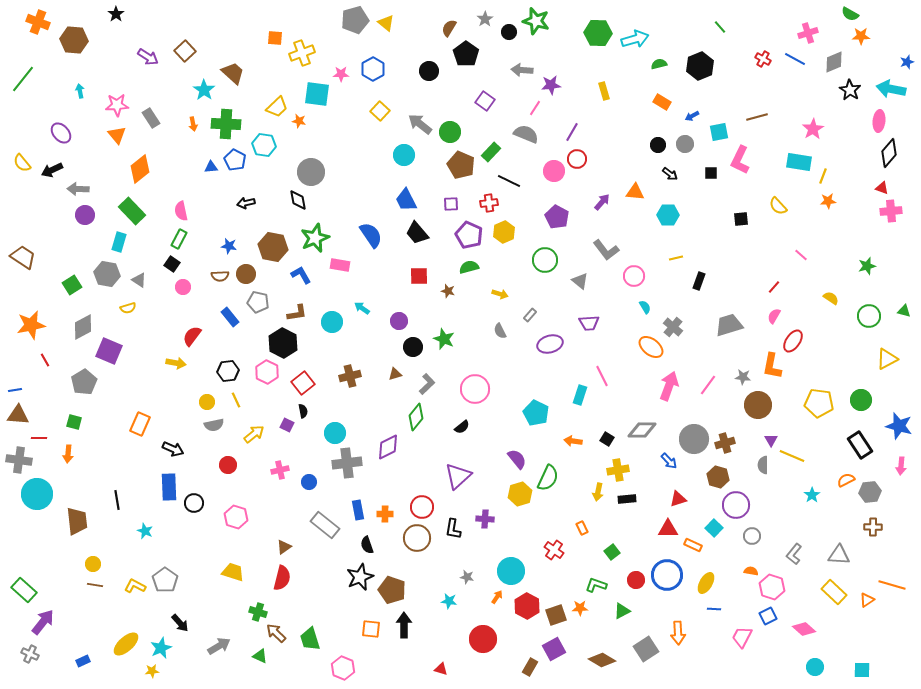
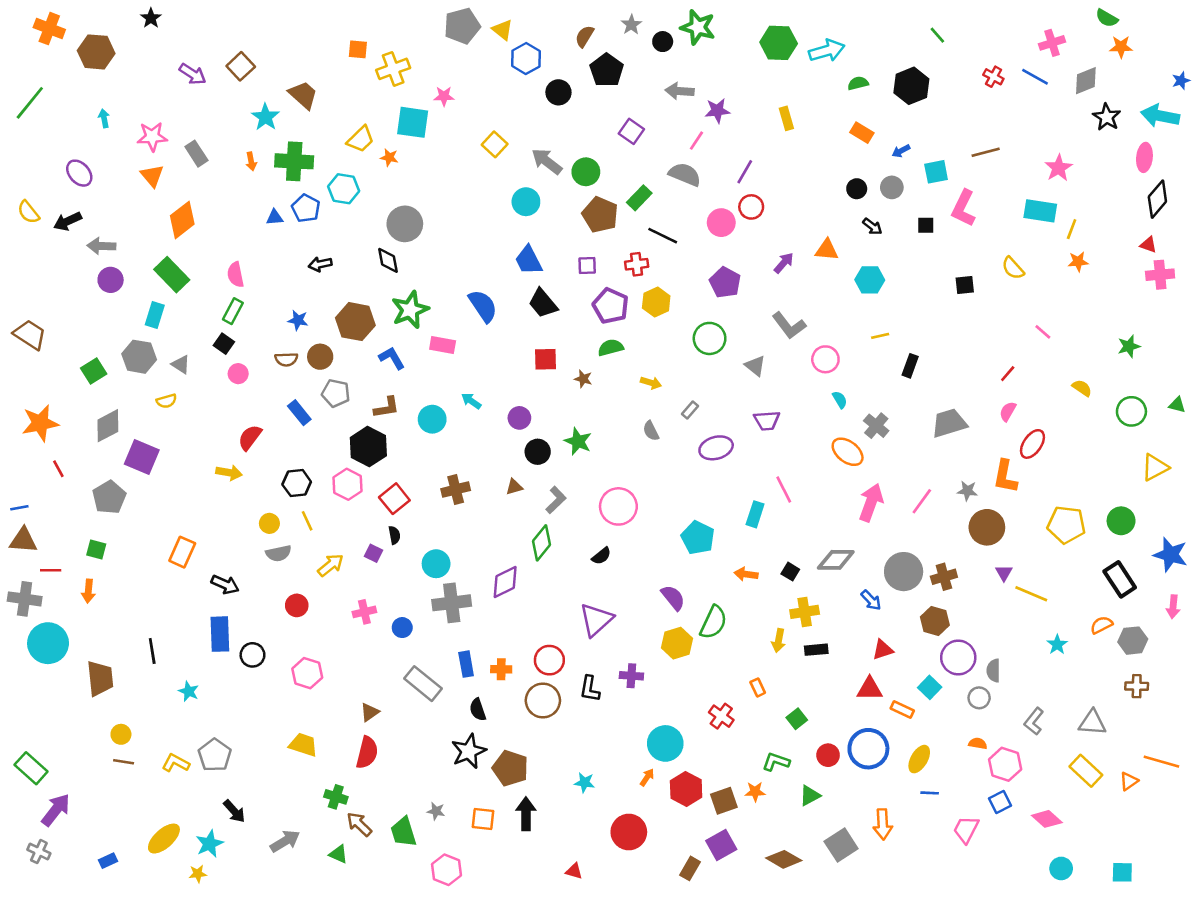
blue hexagon: (373, 69) -> (526, 58), moved
gray semicircle: (763, 465) -> (993, 671), moved
gray star: (467, 577) -> (436, 811), moved

